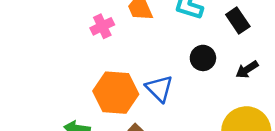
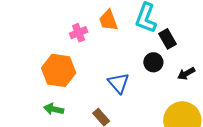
black rectangle: (238, 20) -> (167, 39), moved
orange hexagon: (116, 93) -> (59, 70), moved

